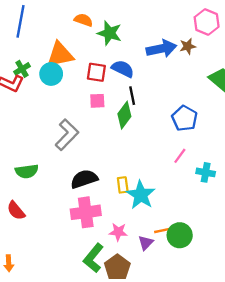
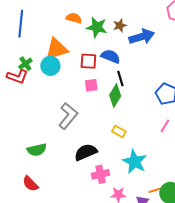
brown star: (188, 46) -> (120, 25), moved
yellow rectangle: (123, 185) -> (119, 131), moved, turned -48
pink cross: (86, 212) -> (100, 174), moved, size x0.7

